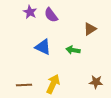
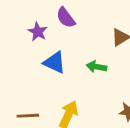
purple star: (30, 12) -> (38, 32), moved

